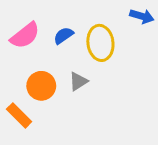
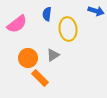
blue semicircle: (63, 36) -> (47, 14), moved, turned -48
orange rectangle: (19, 115) -> (40, 78), moved

